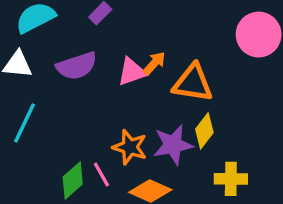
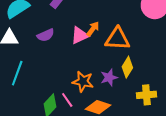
purple semicircle: (77, 66) -> (46, 35), size x0.7
purple star: (173, 145) -> (109, 77), size x0.7

